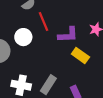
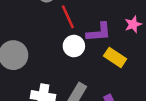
white circle: (23, 37) -> (74, 46), moved

